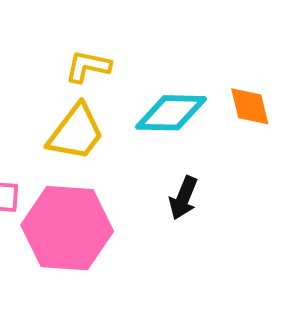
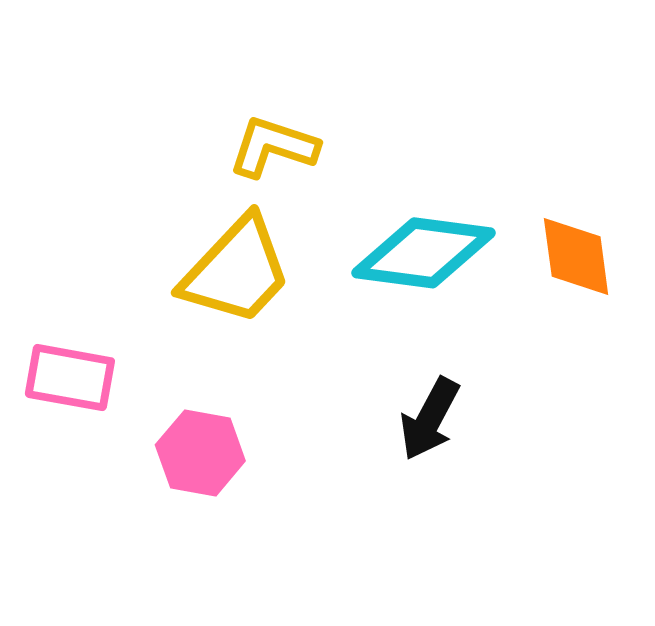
pink hexagon: (67, 228) -> (200, 453), size x0.5

